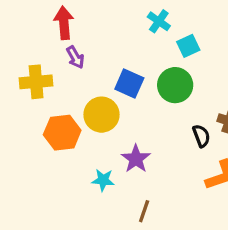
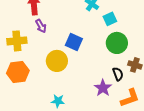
green circle: (175, 85) -> (117, 43), moved
orange hexagon: (62, 133) -> (18, 72), moved
purple star: (136, 159) -> (103, 88), moved

